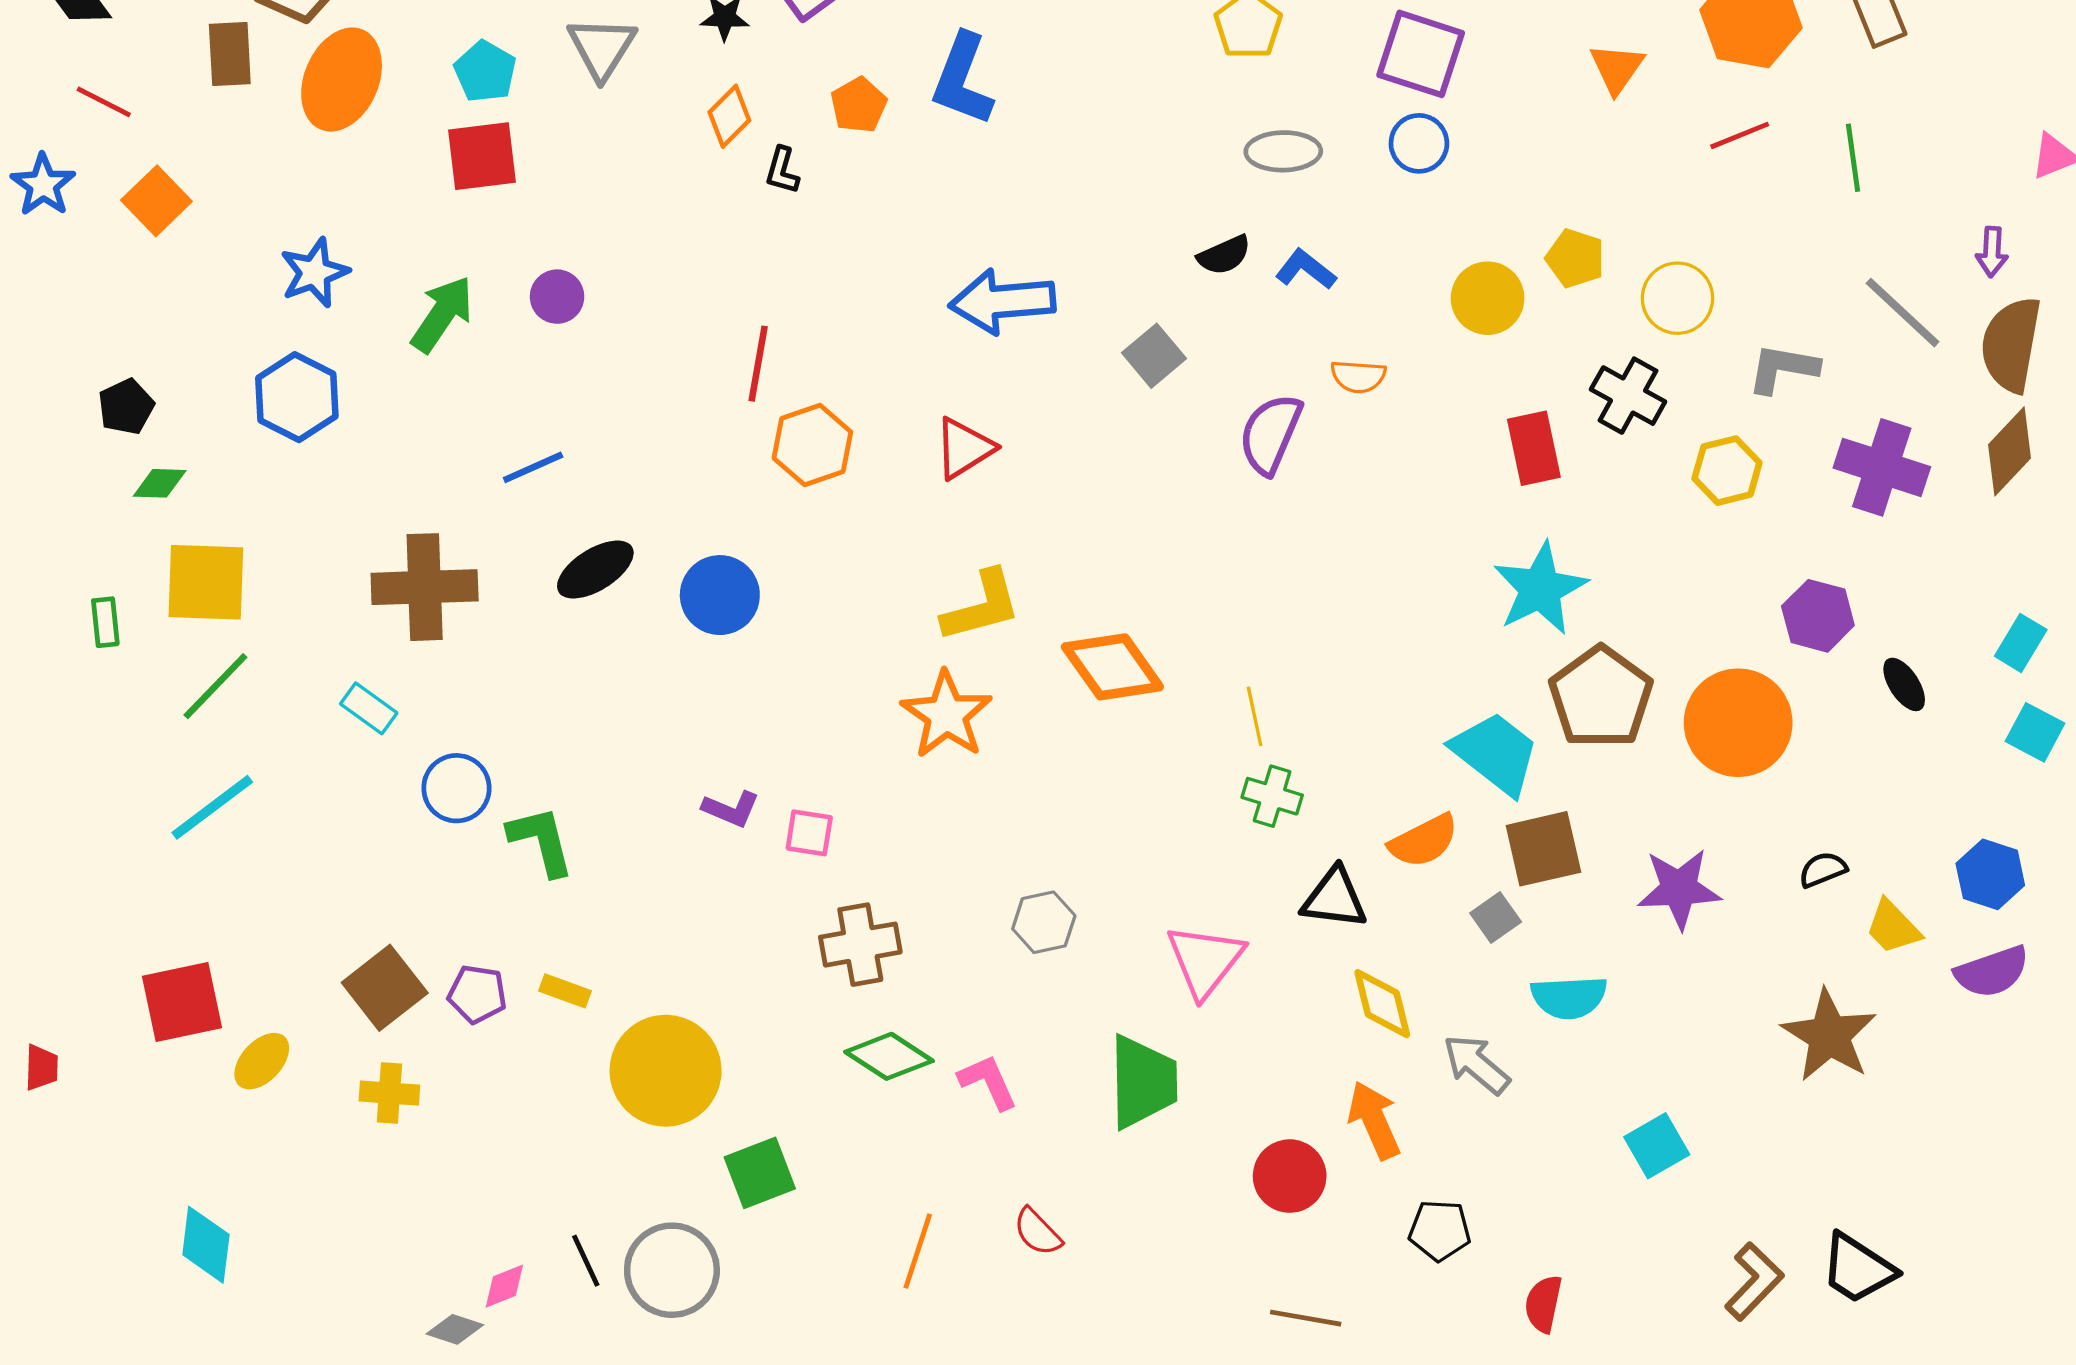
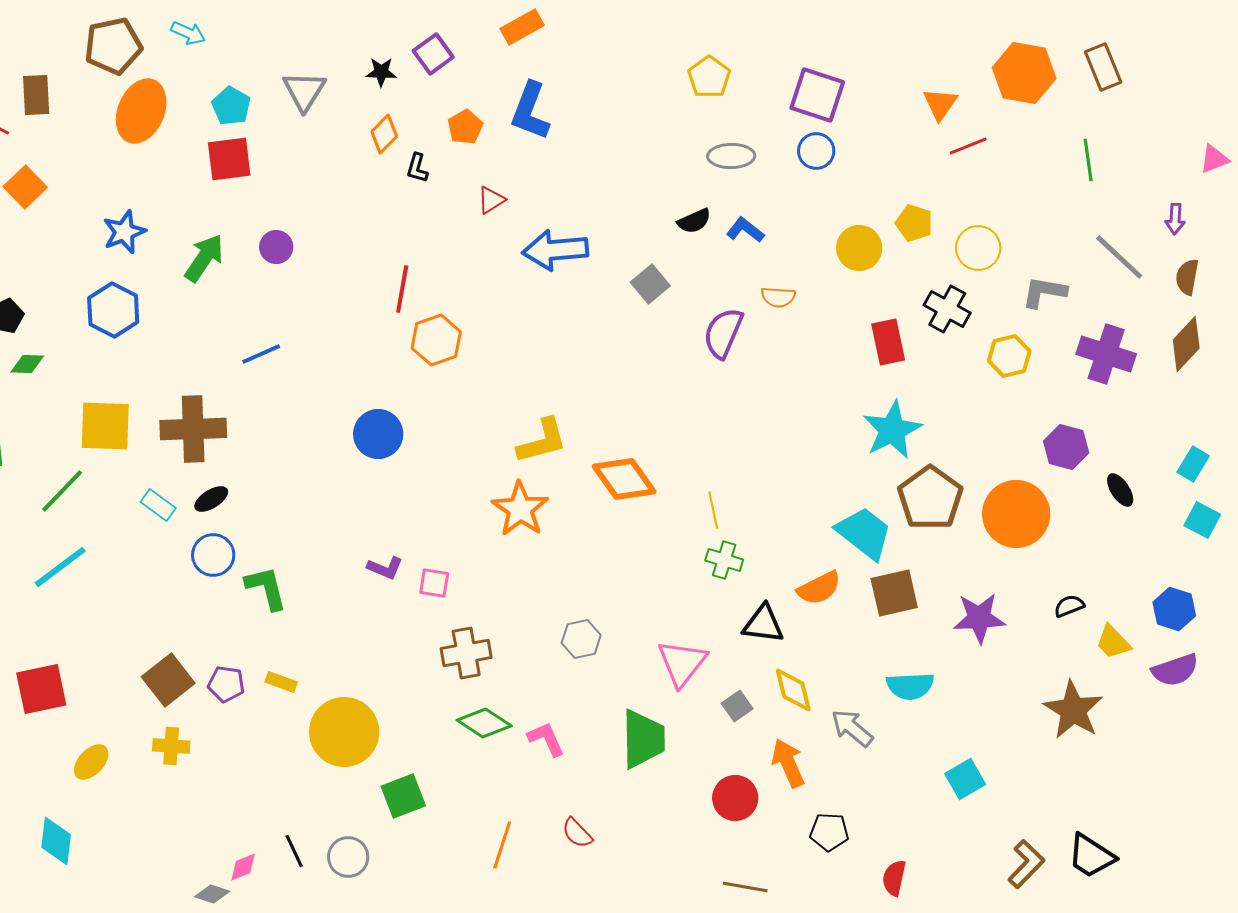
brown rectangle: (230, 54) -> (36, 95), moved
red line: (1740, 135) -> (968, 146), moved
brown semicircle: (2011, 344) -> (1187, 277), size x0.6
red triangle: (964, 448) -> (491, 200), moved, size x0.7
black ellipse: (595, 570) -> (211, 499), moved, size x0.7
yellow square: (206, 582) -> (105, 426), moved
gray square: (1496, 917) -> (737, 706), moved
yellow ellipse: (262, 1061) -> (91, 762), moved
gray circle: (672, 1270) -> (348, 857), size x0.7

